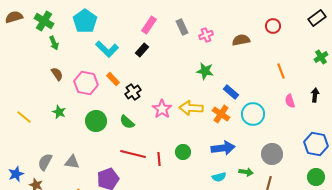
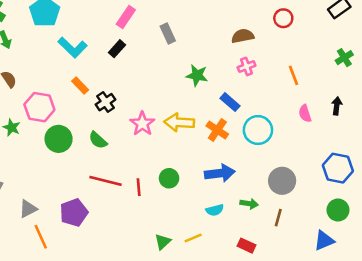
gray rectangle: (182, 27) -> (168, 33), moved
pink cross: (206, 35) -> (247, 66), moved
pink hexagon: (86, 83) -> (39, 107), moved
gray triangle: (72, 162) -> (28, 209), moved, turned -35

